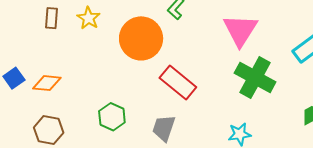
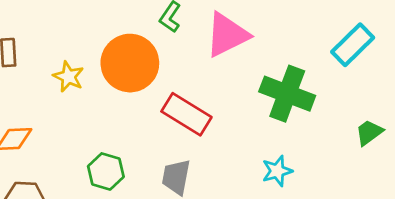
yellow star: (89, 18) -> (68, 77), moved
pink triangle: (240, 30) -> (227, 35), moved, turned 39

